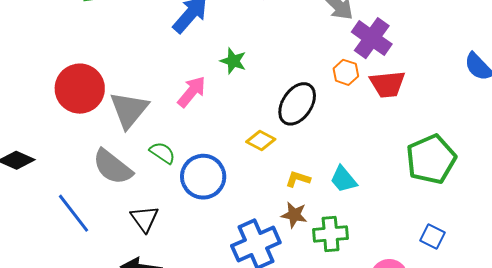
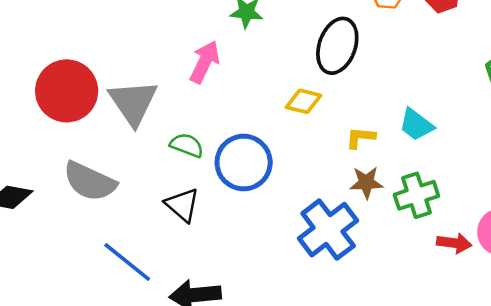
gray semicircle: (113, 167) -> (90, 181), moved
blue line: (74, 213) -> (127, 262), moved
black triangle: (145, 219) -> (182, 205), moved

